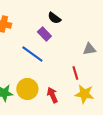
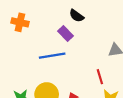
blue line: (32, 54) -> (52, 56), turned -45

